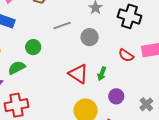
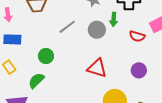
green arrow: (102, 74) -> (114, 19), moved
purple circle: (116, 96) -> (139, 70), moved

